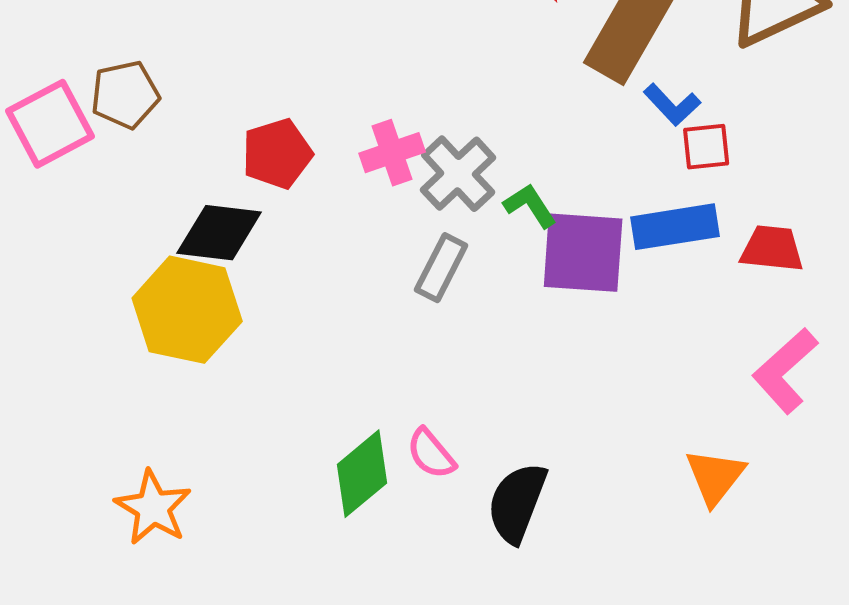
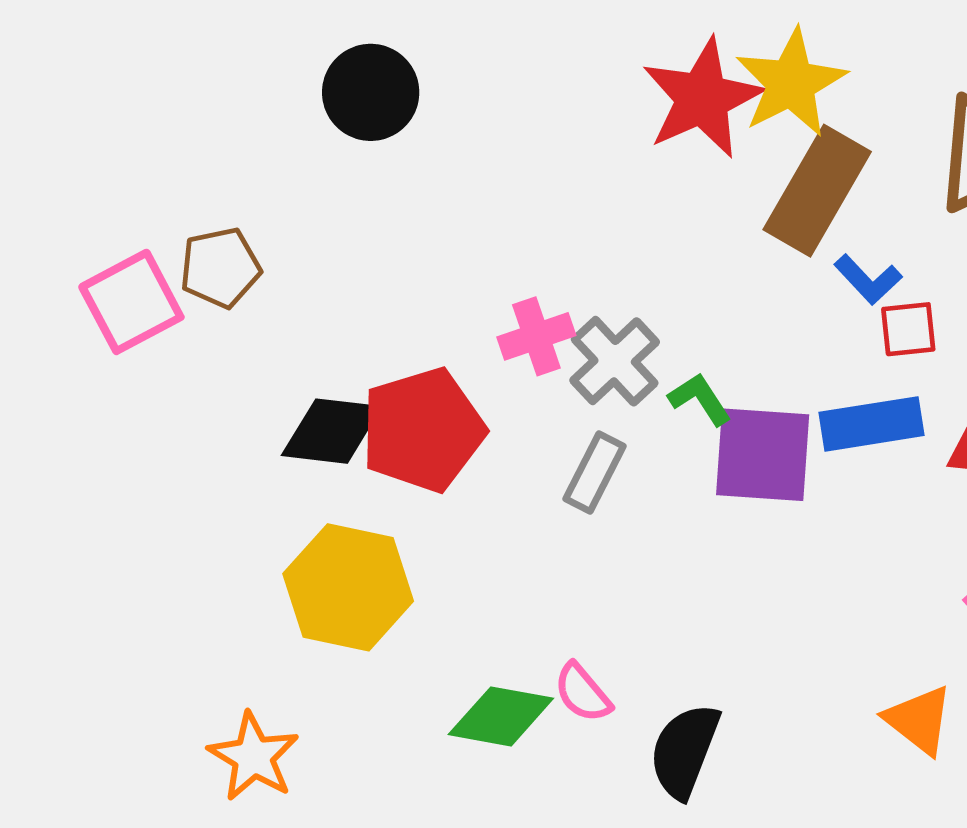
red pentagon: (277, 154) -> (423, 430), moved, size x1.5
yellow hexagon: (187, 310) -> (348, 587), moved
green diamond: (362, 474) -> (501, 716), turned 50
orange triangle: (715, 477) -> (919, 720), turned -30

